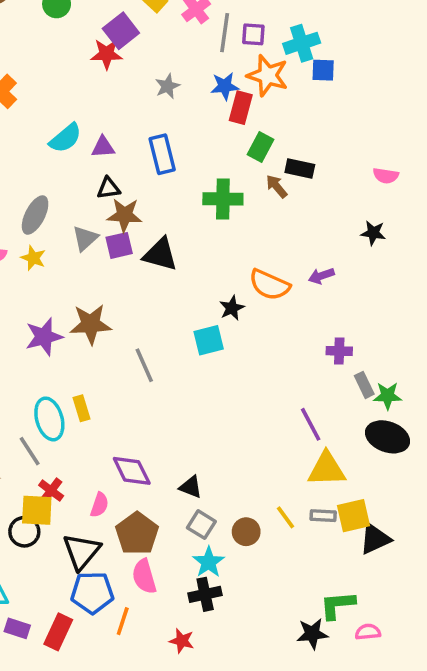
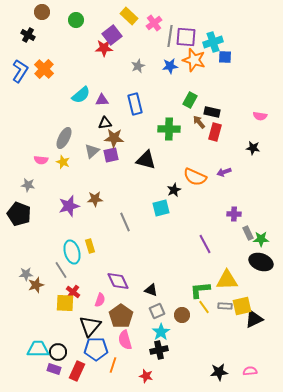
purple square: (253, 34) -> (186, 37), size x1.5
red rectangle: (241, 108) -> (215, 132), moved
black triangle: (160, 254) -> (146, 160), moved
brown star: (91, 324) -> (95, 199), size x0.7
purple line: (311, 424) -> (205, 244), moved
gray square: (201, 525) -> (157, 311), turned 35
black circle: (24, 532) -> (58, 352), moved
green L-shape: (337, 605) -> (200, 290), moved

